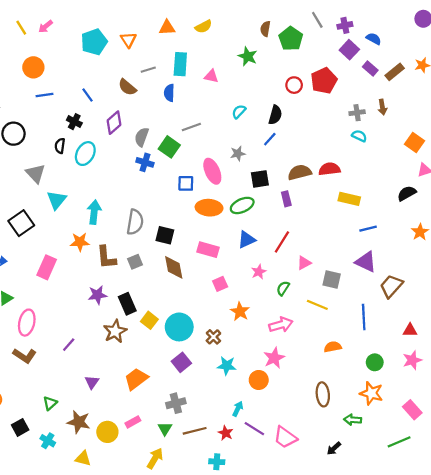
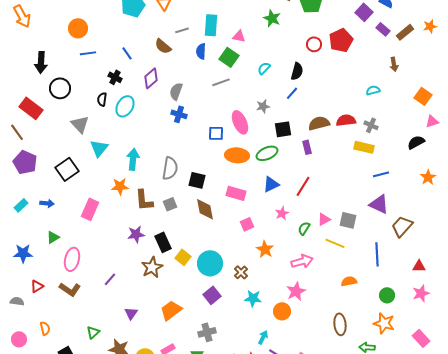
gray cross: (357, 113) -> (371, 125), moved, turned 32
cyan semicircle: (359, 136) -> (373, 90), turned -40
green square: (169, 147) -> (229, 57), moved
pink triangle: (304, 263) -> (324, 219), moved

